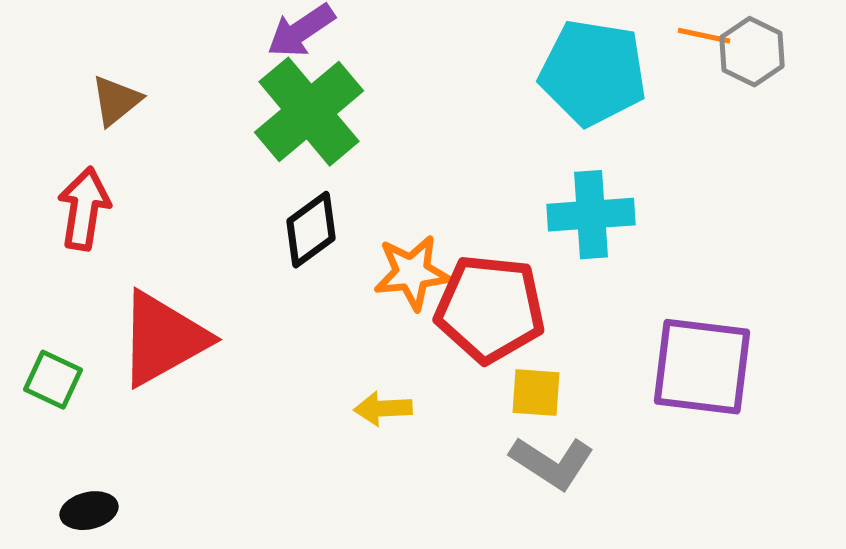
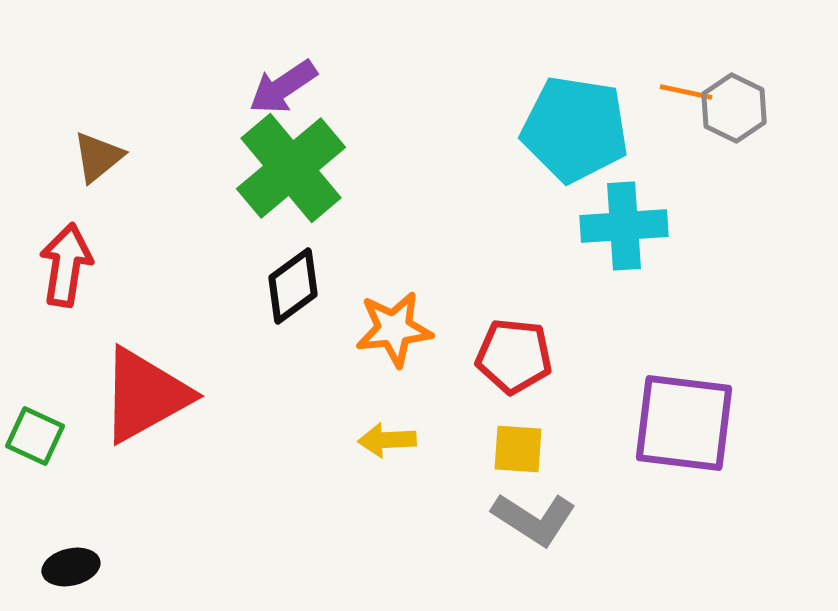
cyan cross: (591, 215) -> (624, 226), moved
red pentagon: (490, 309) -> (514, 356), moved, size x0.7
yellow arrow: (383, 409) -> (387, 440), moved

